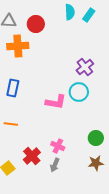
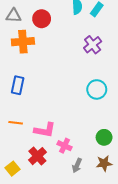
purple cross: (85, 67) -> (93, 45), moved
cyan circle: (79, 92) -> (97, 89), moved
pink L-shape: (56, 102) -> (45, 130), moved
gray arrow: (55, 165) -> (77, 165), moved

